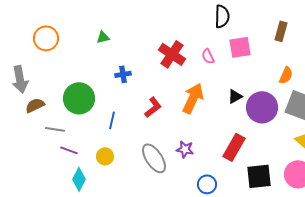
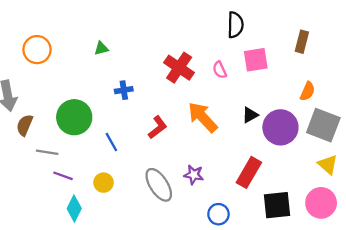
orange arrow: (193, 98) -> (203, 117), turned -68
brown semicircle: (35, 105) -> (25, 125), turned -42
blue line: (112, 120) -> (111, 142), turned -42

